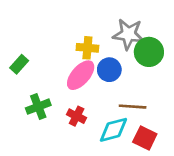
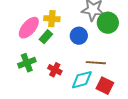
yellow cross: (87, 48) -> (52, 19), moved
green rectangle: (19, 64) -> (46, 37), moved
pink ellipse: (81, 75) -> (29, 28), moved

